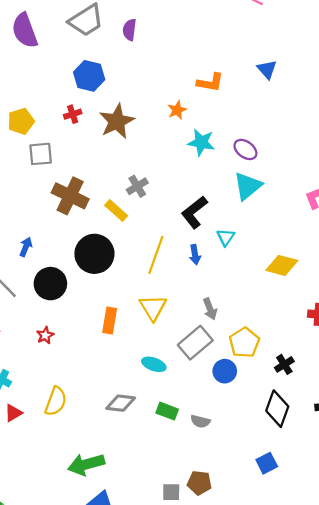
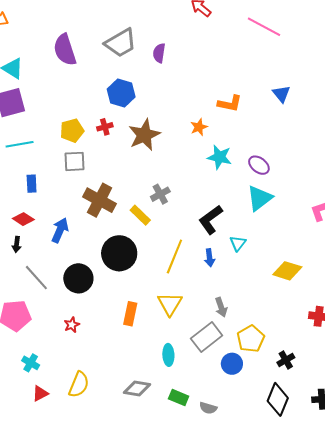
yellow pentagon: (21, 121) -> (72, 131), moved
blue arrow: (26, 247) -> (60, 230), moved, size x1.4
cyan ellipse: (154, 364) -> (168, 355), turned 65

